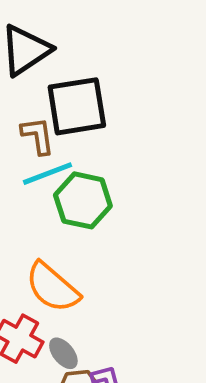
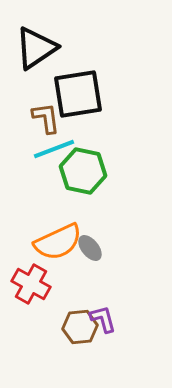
orange semicircle: (52, 287) -> (58, 242), turned -66
gray ellipse: (63, 353) -> (90, 248), moved

